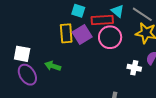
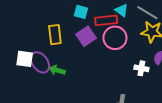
yellow rectangle: (66, 33) -> (55, 35), moved
purple ellipse: (27, 75) -> (40, 62), moved

